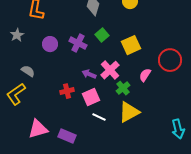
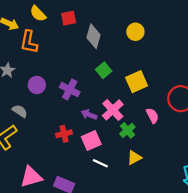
purple cross: (78, 43) -> (70, 90), moved
purple circle: (50, 44) -> (37, 85), moved
pink semicircle: (145, 75) -> (152, 116), turned 120
yellow triangle: (129, 112) -> (134, 158), size x0.6

